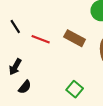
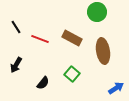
black semicircle: (25, 87) -> (43, 83), moved
green square: (75, 89) -> (72, 74), moved

